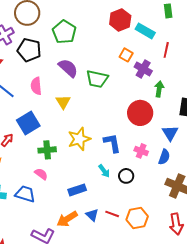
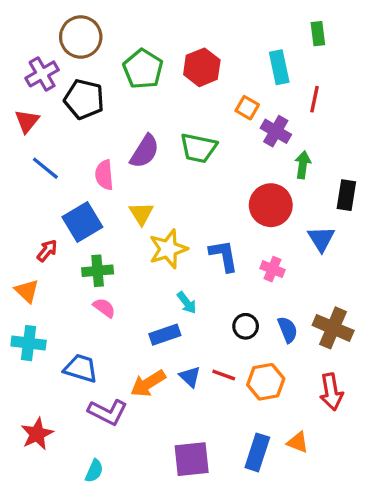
red hexagon: (120, 20) -> (202, 67), moved
cyan rectangle: (145, 31) -> (279, 67), turned 48
purple semicircle: (68, 68) -> (145, 151), moved, turned 80
pink semicircle: (36, 86) -> (104, 175), moved
yellow triangle: (63, 102) -> (141, 214), moved
green cross: (47, 150) -> (98, 271), moved
blue semicircle: (164, 157) -> (288, 330), moved, turned -42
cyan arrow: (104, 171) -> (187, 303), moved
black circle: (126, 176) -> (246, 326), moved
blue trapezoid: (25, 194) -> (81, 368), moved

